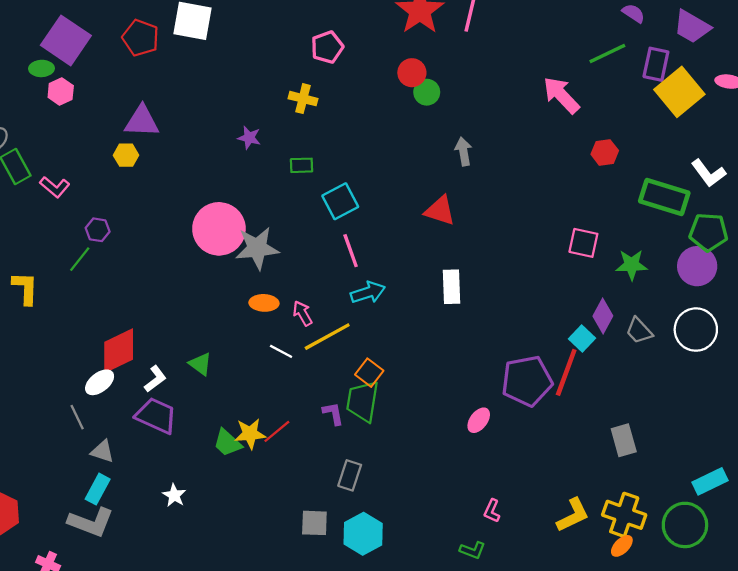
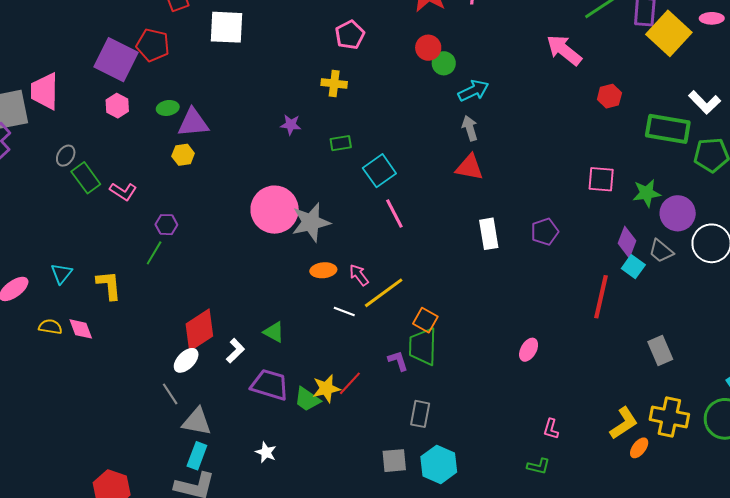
red pentagon: (141, 38) -> (153, 45), moved
green ellipse: (41, 68) -> (168, 108), moved
gray arrow: (463, 151) -> (470, 128), moved
purple circle: (697, 266) -> (678, 213), moved
cyan arrow: (368, 292) -> (473, 91), moved
cyan square: (582, 339) -> (633, 267), moved
purple pentagon: (527, 381) -> (545, 232), moved, size x0.6
purple trapezoid: (156, 416) -> (270, 385), moved
gray triangle: (102, 451) -> (197, 422), size x1.4
orange ellipse: (622, 546) -> (639, 448), moved

